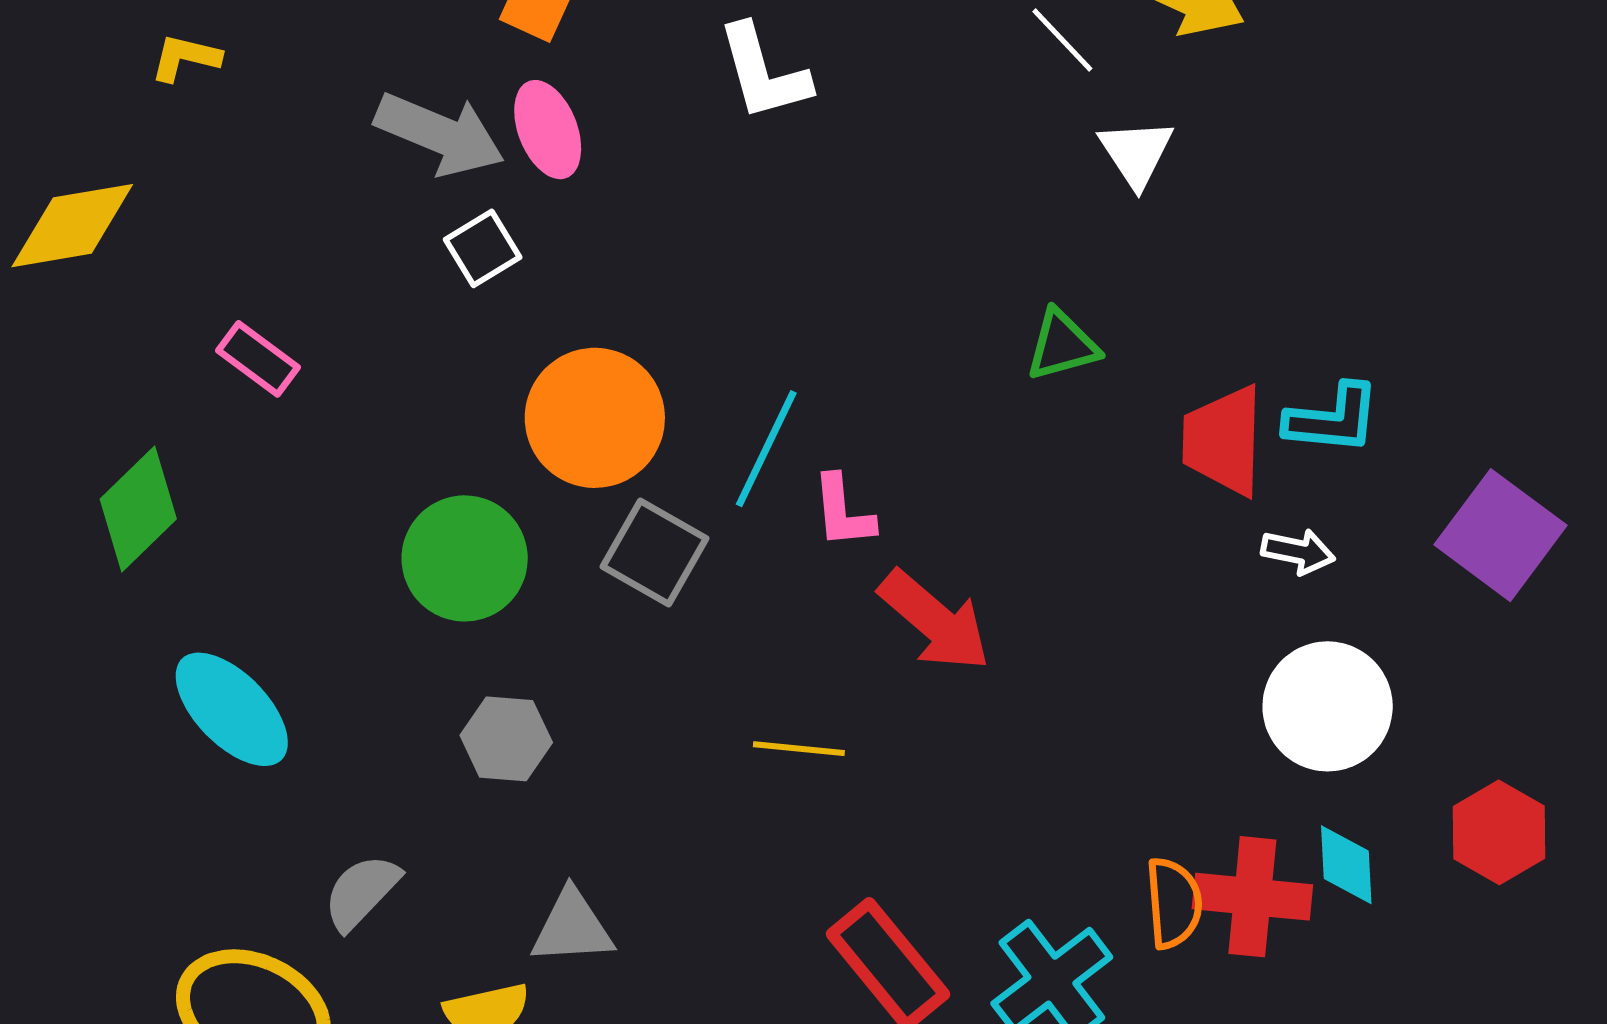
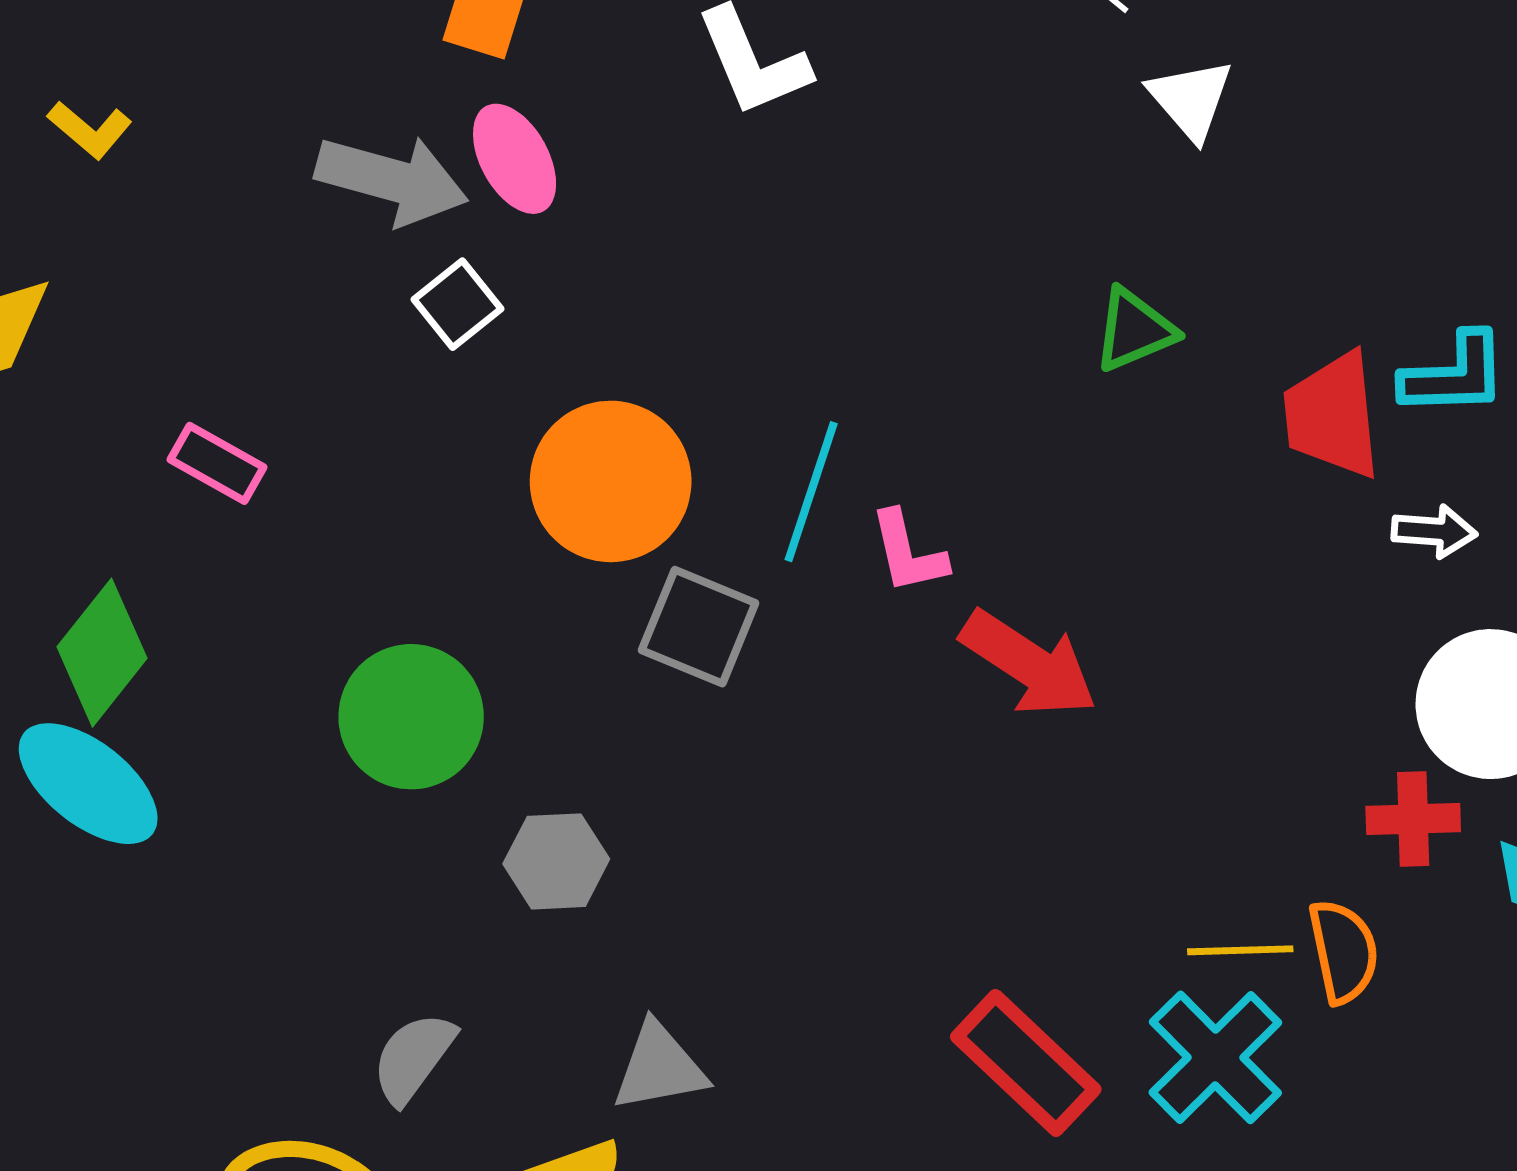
yellow L-shape: (185, 58) -> (90, 130), turned -146
green circle: (465, 558) -> (411, 717), moved
cyan ellipse: (232, 709) -> (88, 784), moved
yellow line: (799, 749) -> (1240, 950), moved
red cross: (1252, 897) -> (1413, 819), moved, size x0.7

